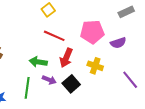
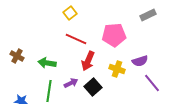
purple semicircle: (118, 43) -> (140, 61), moved
green arrow: (38, 62) -> (47, 63), moved
purple arrow: (49, 80) -> (71, 83), turned -48

